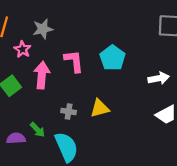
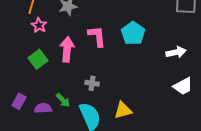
pink star: (22, 49) -> (39, 25), moved
yellow triangle: (100, 108) -> (123, 110), moved

